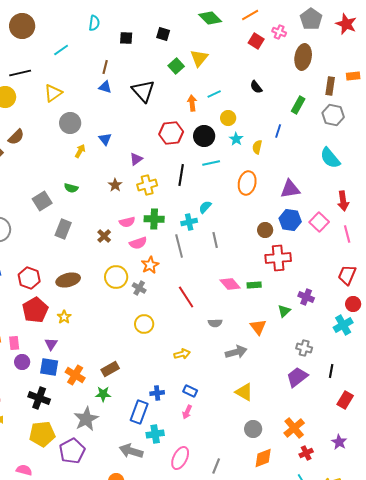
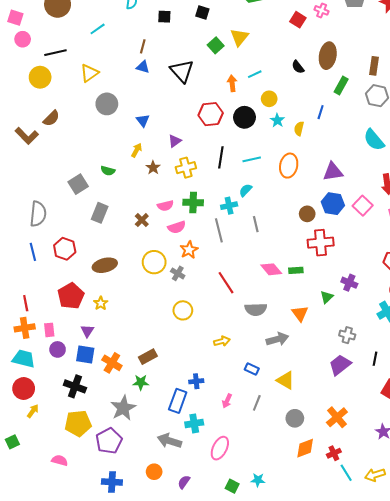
brown ellipse: (303, 57) -> (328, 56), moved
yellow arrow: (80, 151) -> (137, 150), moved
cyan line: (211, 163) -> (252, 159), moved
red hexagon: (29, 278) -> (65, 249), moved
gray semicircle: (215, 323) -> (256, 309), size x1.5
blue rectangle: (190, 391) -> (252, 369), moved
red cross: (306, 453) -> (334, 453), moved
gray line: (216, 466) -> (257, 403), moved

